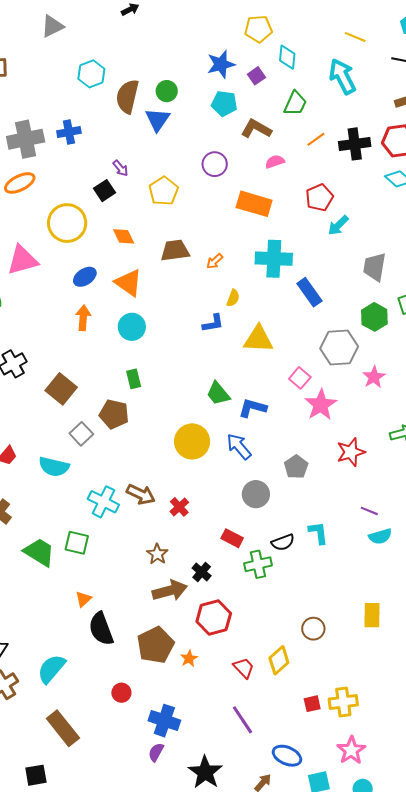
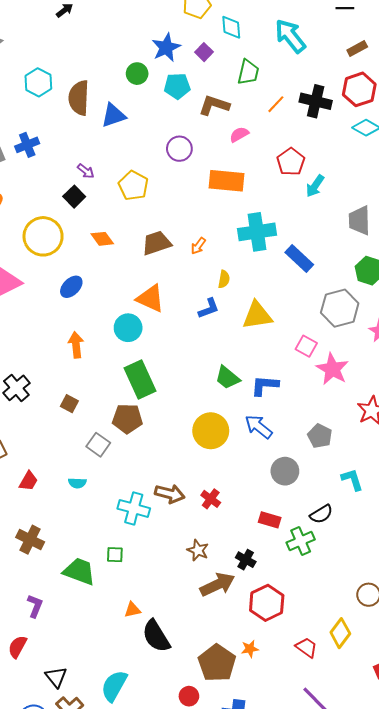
green circle: (167, 91) -> (137, 74), moved
blue triangle: (158, 120) -> (113, 115), turned 48
black cross: (355, 144) -> (316, 101), turned 32
orange triangle: (129, 283) -> (150, 299), moved
orange arrow: (83, 318) -> (76, 345), moved
green rectangle: (134, 379) -> (140, 380), size x1.8
brown square: (61, 389) -> (69, 404), size x0.6
cyan semicircle: (54, 467) -> (77, 483), size x0.6
cyan L-shape: (318, 533) -> (352, 480), moved
green square: (77, 543) -> (115, 555), size x0.7
orange triangle: (83, 599) -> (133, 610), turned 42
brown pentagon: (155, 645) -> (217, 663), moved
orange star: (189, 658) -> (250, 649), turned 30

